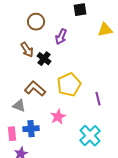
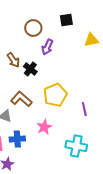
brown circle: (36, 22) -> (33, 28), moved
cyan cross: (90, 136) -> (76, 146), turned -35

